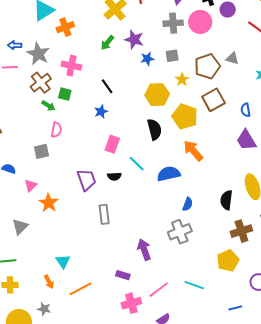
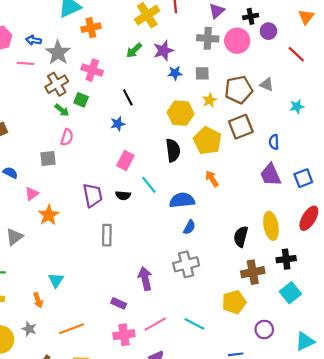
purple star: (134, 40) -> (163, 51), turned 30
orange arrow: (193, 151) -> (212, 179), size x0.7
blue semicircle: (188, 204) -> (189, 227), moved
orange line: (81, 289) -> (72, 329), moved

